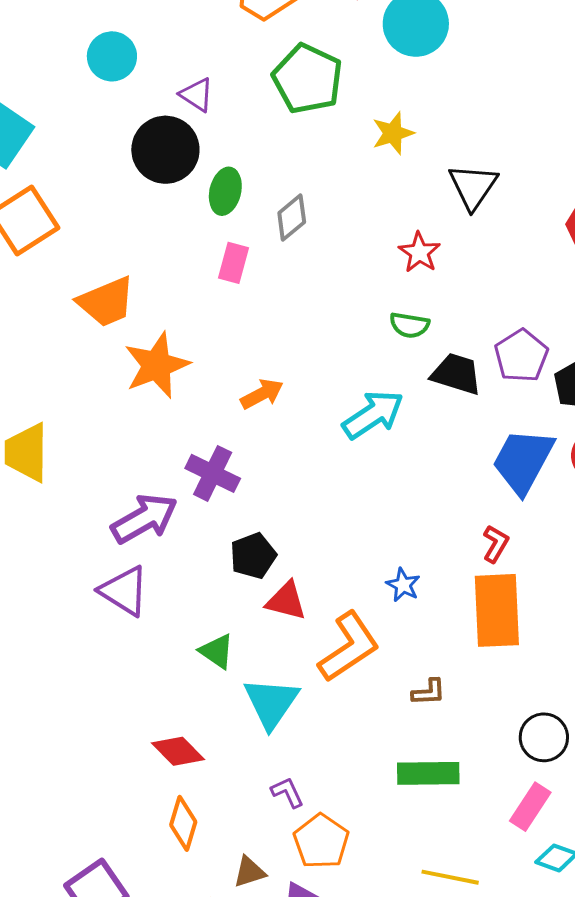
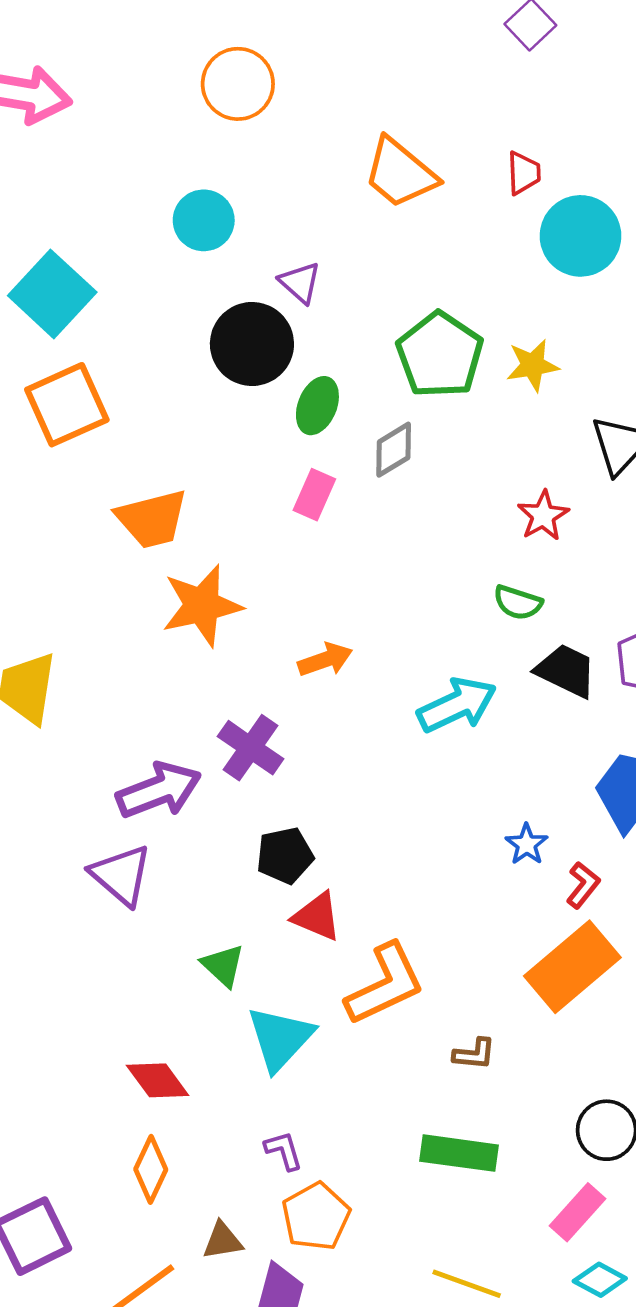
green pentagon: (308, 79) -> (440, 355), moved
blue star: (403, 585) -> (527, 844), moved
orange rectangle: (497, 610) -> (572, 967), turned 44

